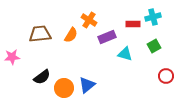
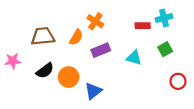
purple rectangle: (107, 37) -> (101, 50), moved
black semicircle: (42, 77) -> (45, 71), moved
orange circle: (64, 88) -> (69, 77), moved

